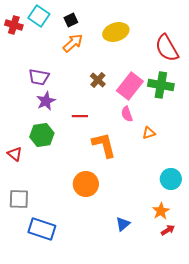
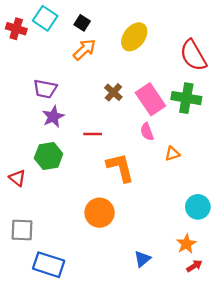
black square: (71, 20) -> (82, 23), turned -32
yellow ellipse: (116, 32) -> (134, 37), turned -35
pink rectangle: (130, 86) -> (150, 99), turned -72

